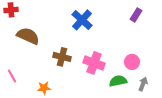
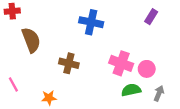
blue cross: (82, 20) -> (91, 22), turned -30
brown semicircle: (28, 36) -> (31, 40), turned 45
pink cross: (94, 63) -> (121, 63), moved

